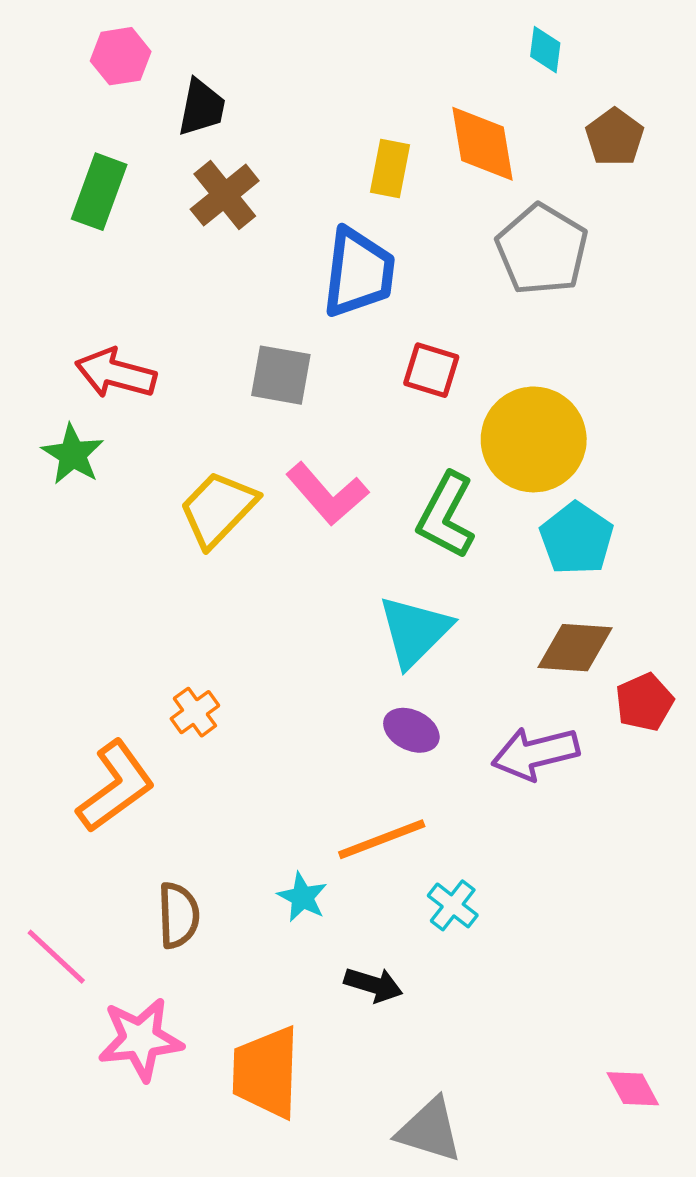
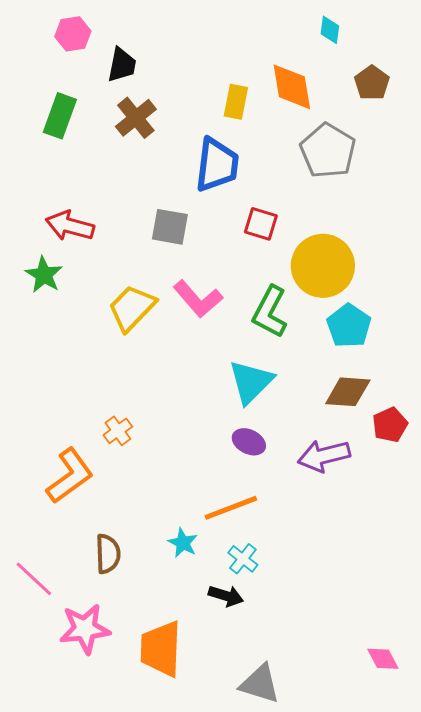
cyan cross: (453, 905) -> (243, 559), moved

